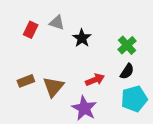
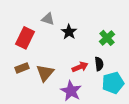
red rectangle: (31, 30) -> (25, 38), moved, size x1.5
black semicircle: (127, 71) -> (99, 64), moved, turned -40

